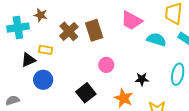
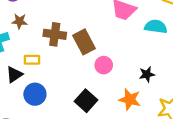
brown rectangle: (94, 30) -> (84, 42), moved
brown cross: (69, 31) -> (55, 34), turned -30

